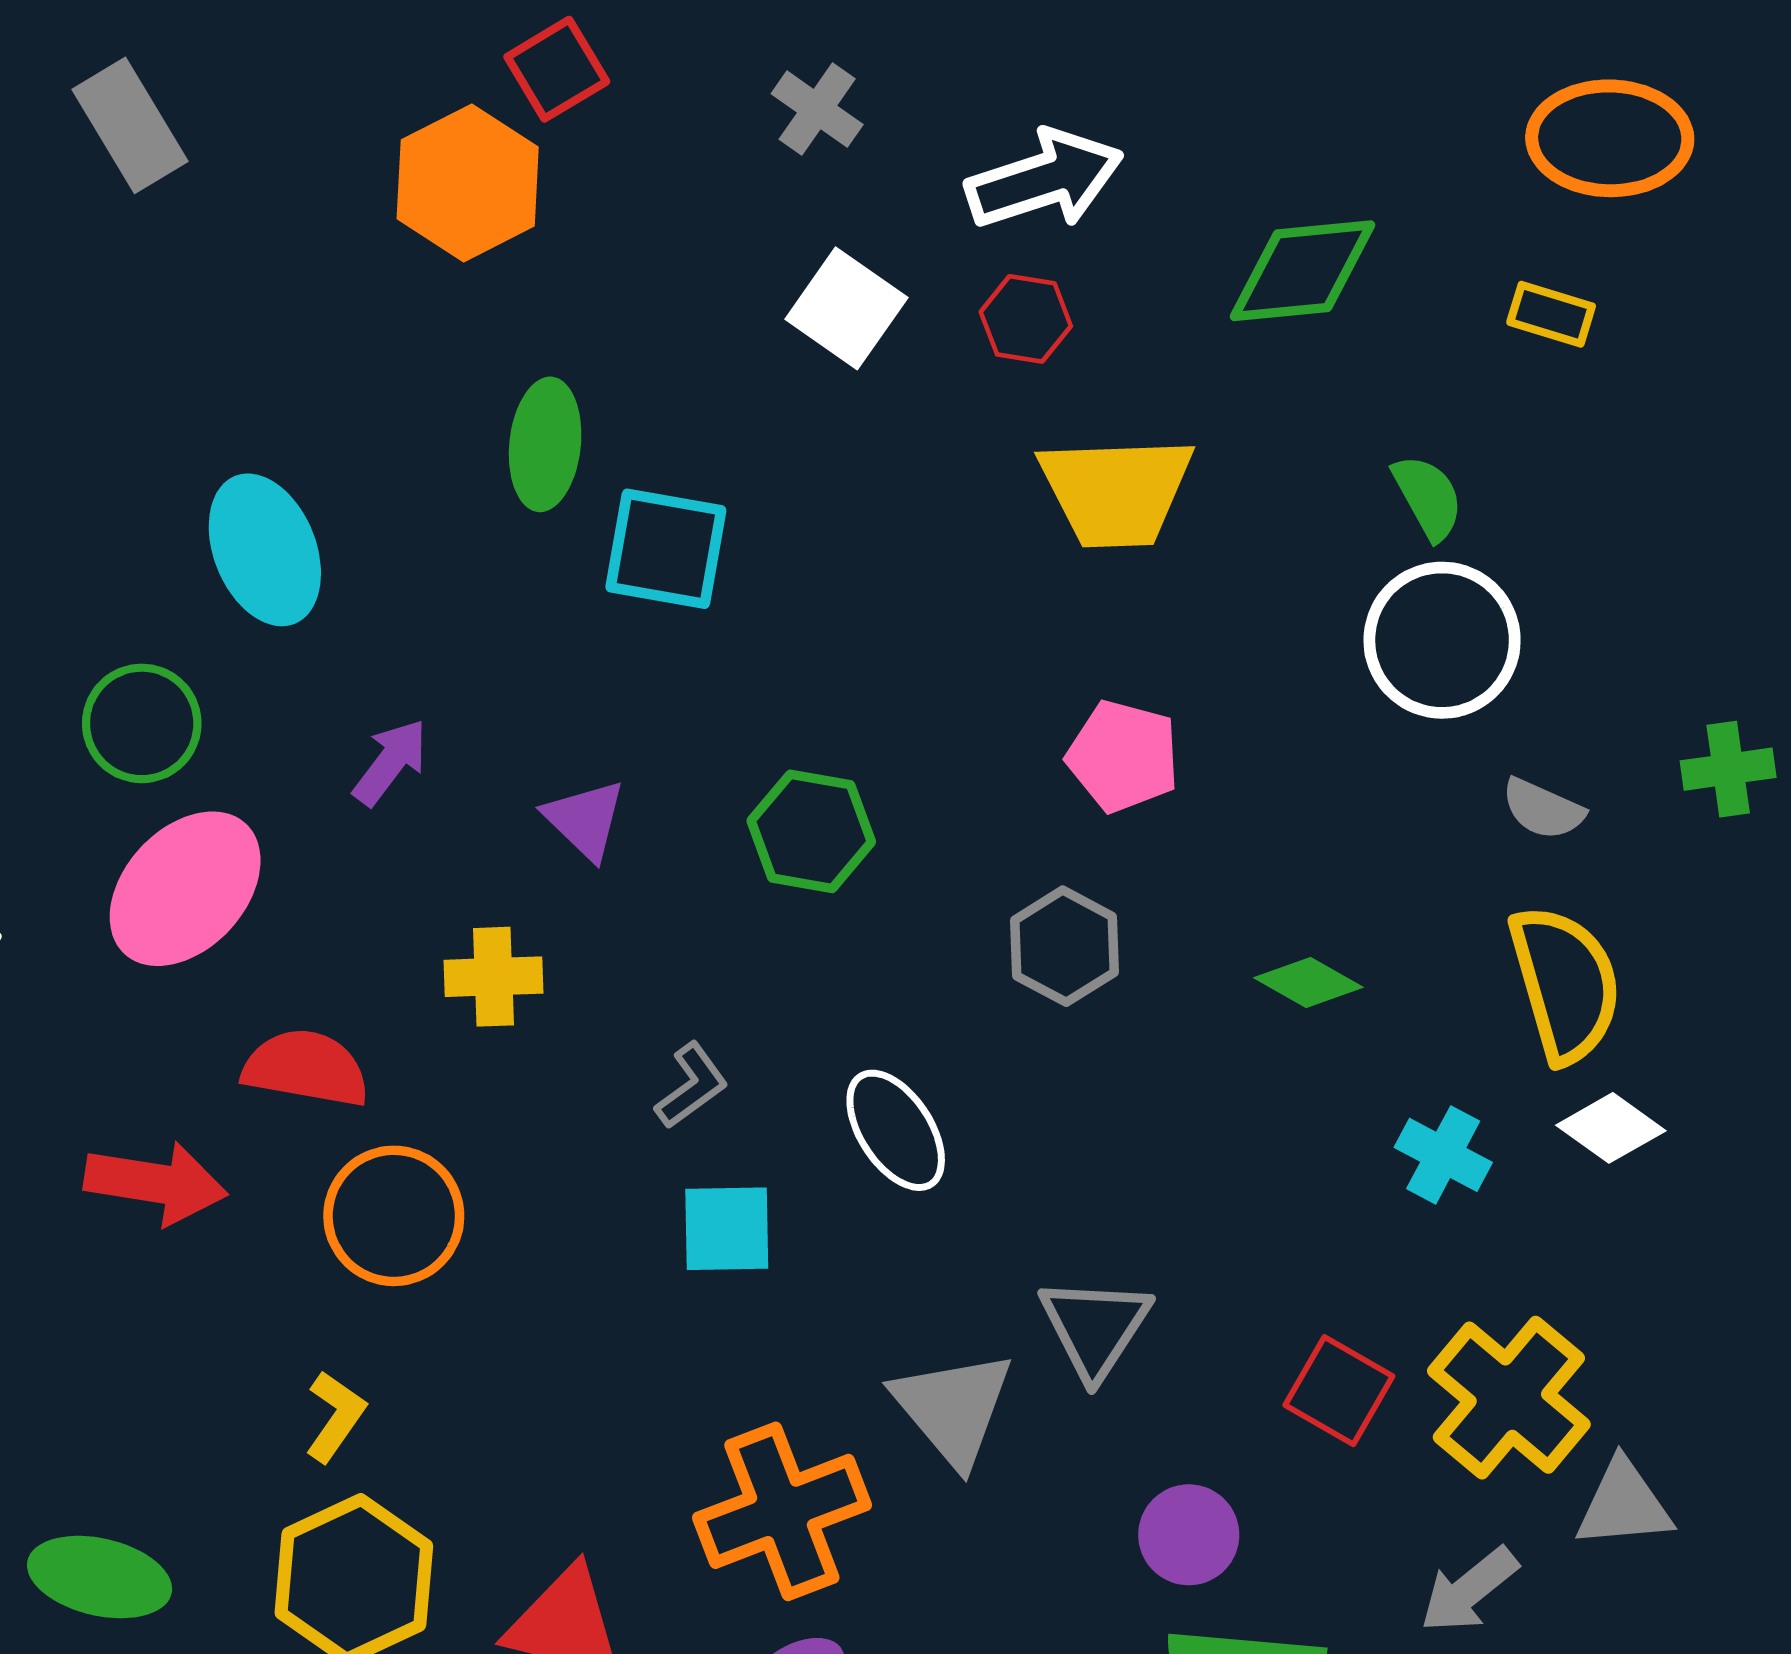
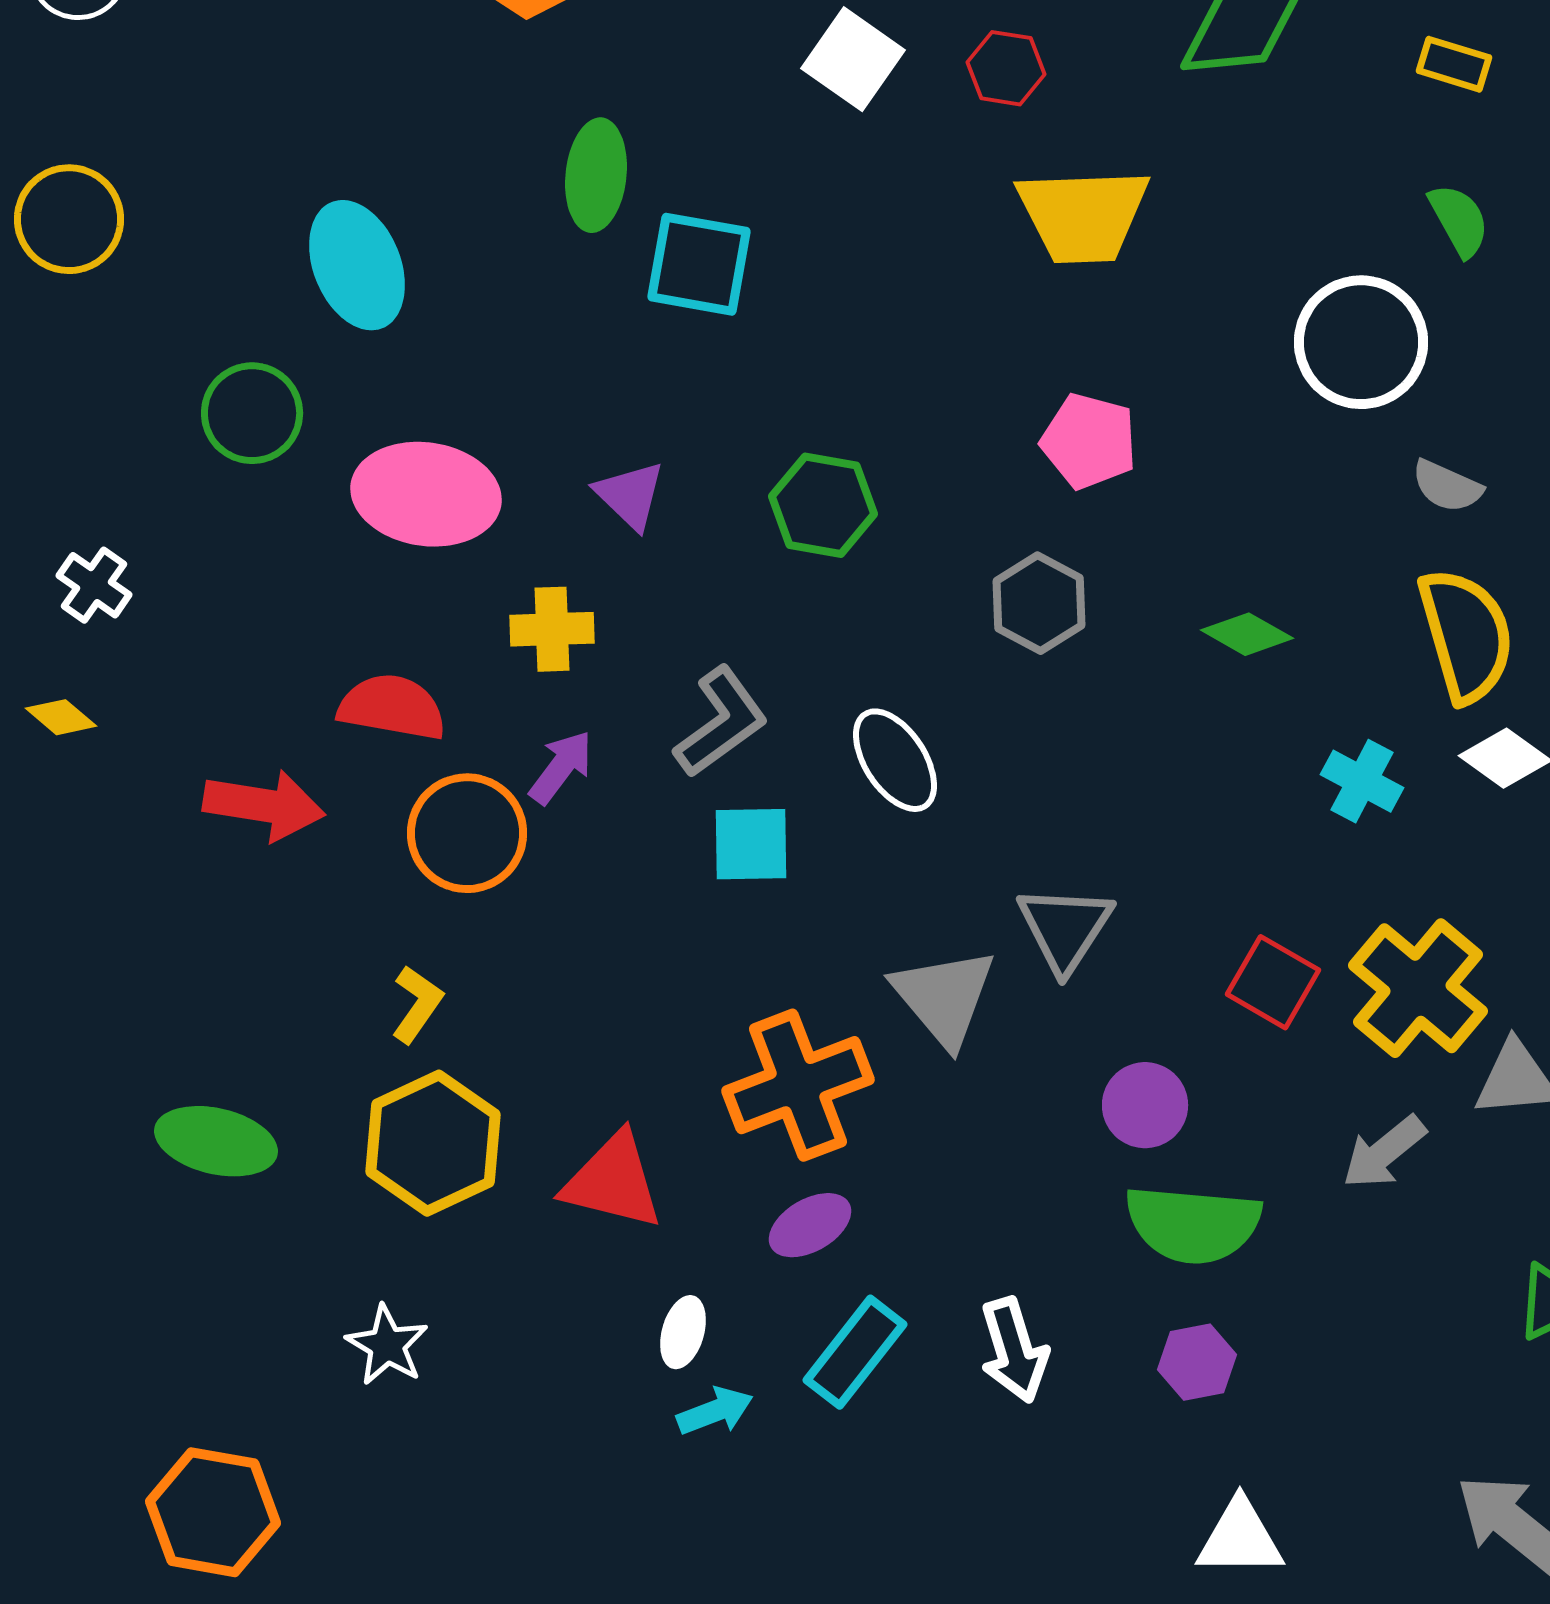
green semicircle: (1428, 497) -> (1459, 220), moved
purple arrow: (390, 762) -> (561, 767), moved
pink ellipse: (185, 889) -> (426, 494), moved, turned 55
gray L-shape: (692, 1086) -> (721, 722), size x1.5

